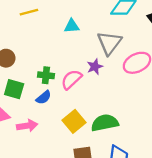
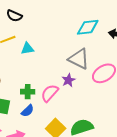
cyan triangle: (72, 26) -> (27, 49), moved
gray triangle: (109, 43) -> (79, 59), turned -35

